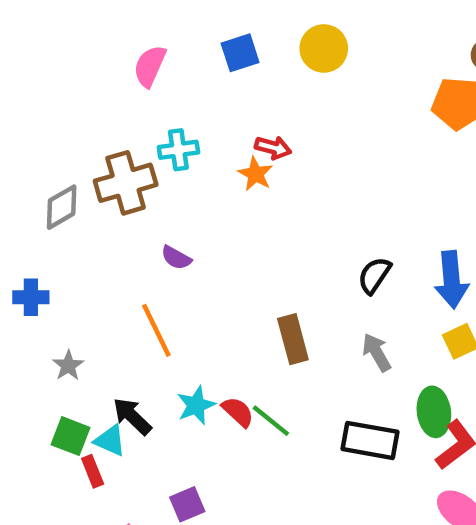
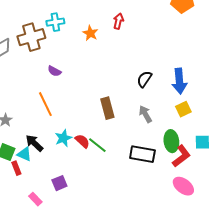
red arrow: (273, 148) -> (118, 21), moved, turned -91

